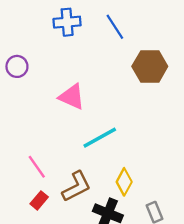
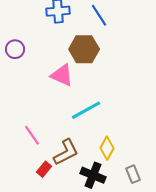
brown hexagon: (150, 66) -> (84, 49), moved
red rectangle: (39, 200) -> (44, 169), moved

